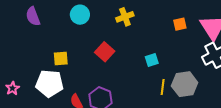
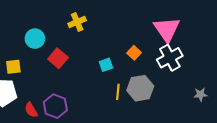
cyan circle: (80, 15) -> (35, 39), moved
orange square: (180, 24) -> (134, 53), moved, turned -32

